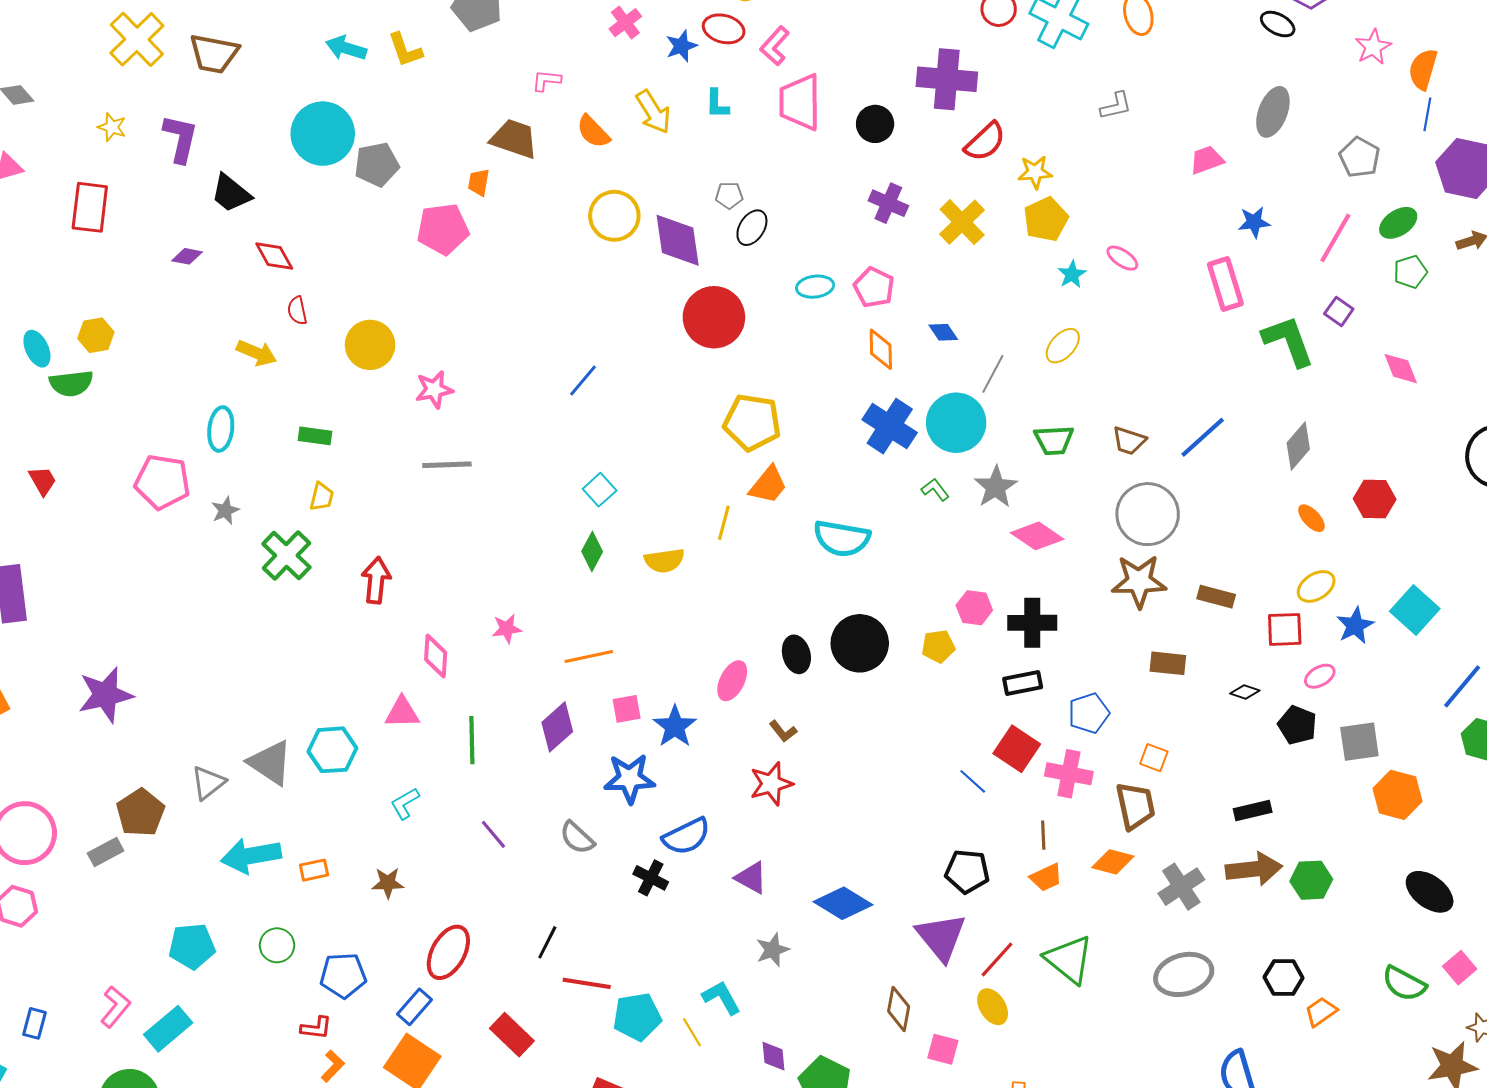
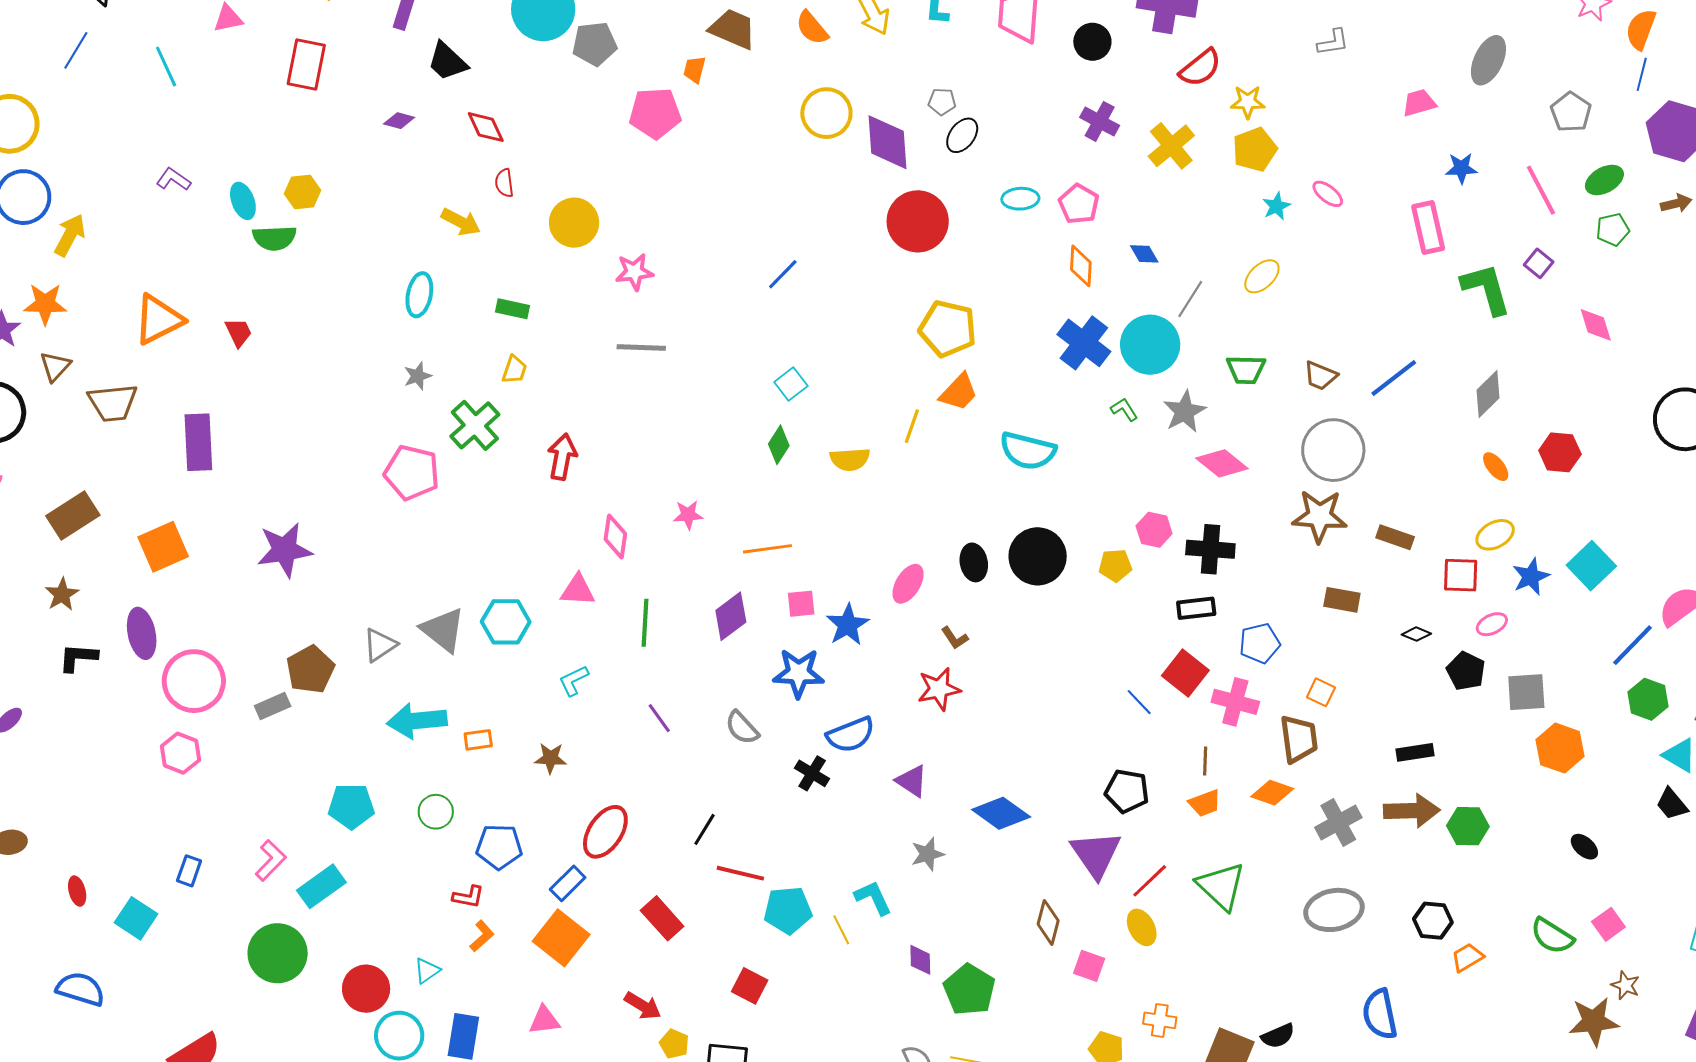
pink line: (1335, 238) -> (1541, 190), turned -62
pink pentagon: (162, 482) -> (412, 473), moved
black ellipse: (1430, 892) -> (1584, 847), size x0.6

